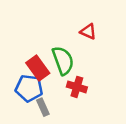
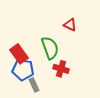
red rectangle: (38, 68) -> (19, 54), moved

